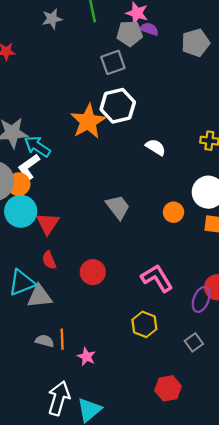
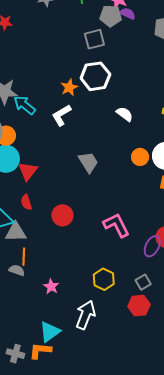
orange star: (88, 121) -> (69, 87), size x0.6
white L-shape: (29, 167) -> (61, 115), moved
orange circle: (174, 212) -> (140, 157), moved
yellow hexagon: (144, 324) -> (104, 279), moved
orange line: (62, 339) -> (24, 257), moved
red hexagon: (168, 388) -> (139, 306), moved
white arrow: (59, 398) -> (86, 315), moved

